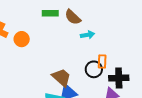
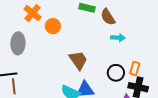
orange rectangle: (102, 61) -> (135, 68), moved
brown trapezoid: (61, 77) -> (78, 60), moved

